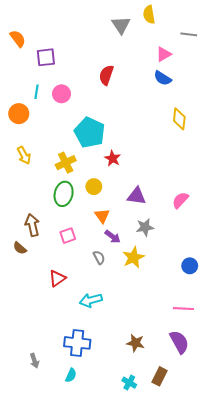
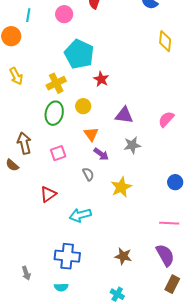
pink circle: (61, 94) -> (64, 14), moved
yellow star: (133, 257) -> (121, 187), moved
cyan semicircle: (71, 375) -> (61, 287), turned 64
brown rectangle: (159, 376) -> (172, 284), moved

